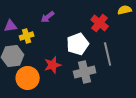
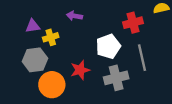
purple arrow: (48, 17) -> (74, 16), turned 48
red cross: (100, 23) -> (133, 23), turned 36

